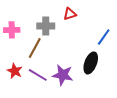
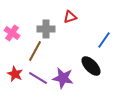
pink cross: (12, 30) -> (12, 33), turned 35
black ellipse: (91, 63) -> (91, 66), turned -65

